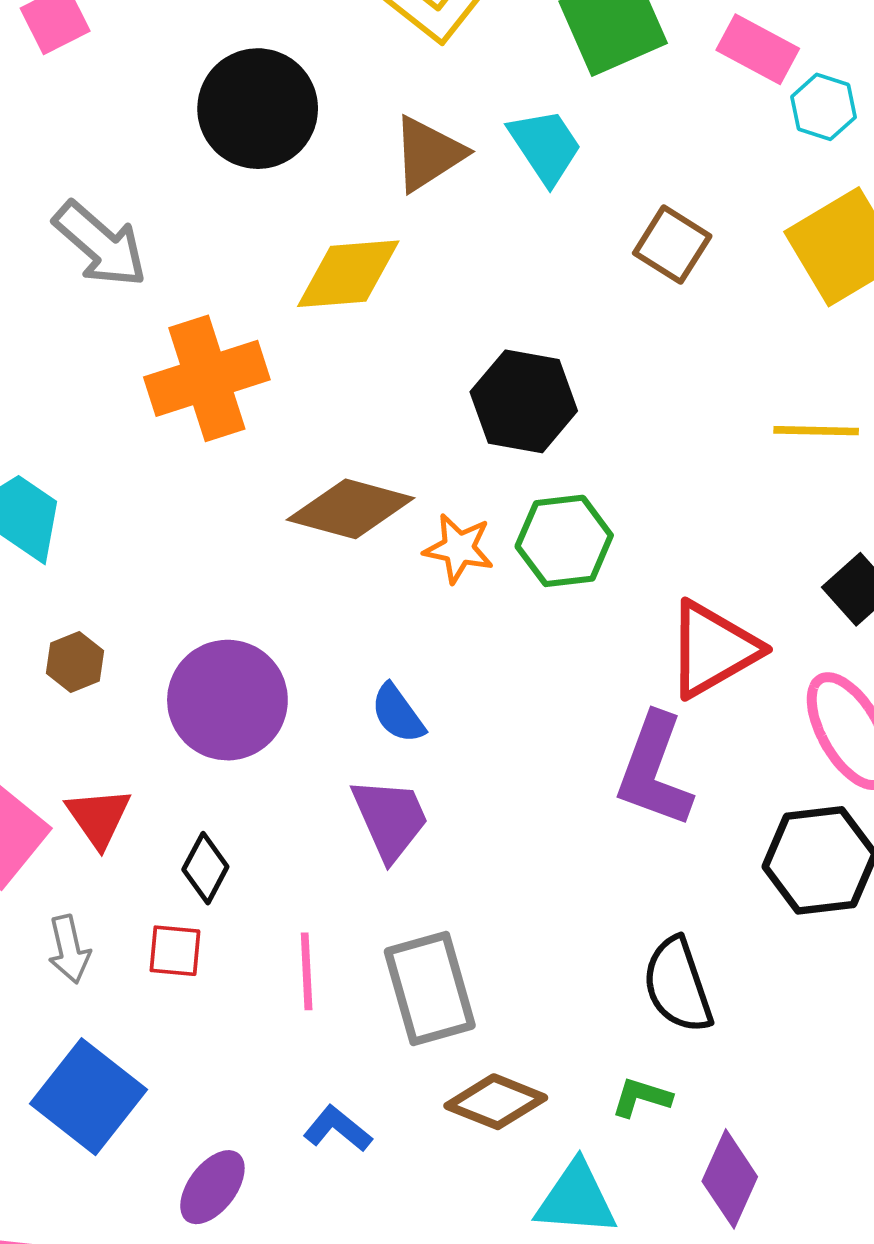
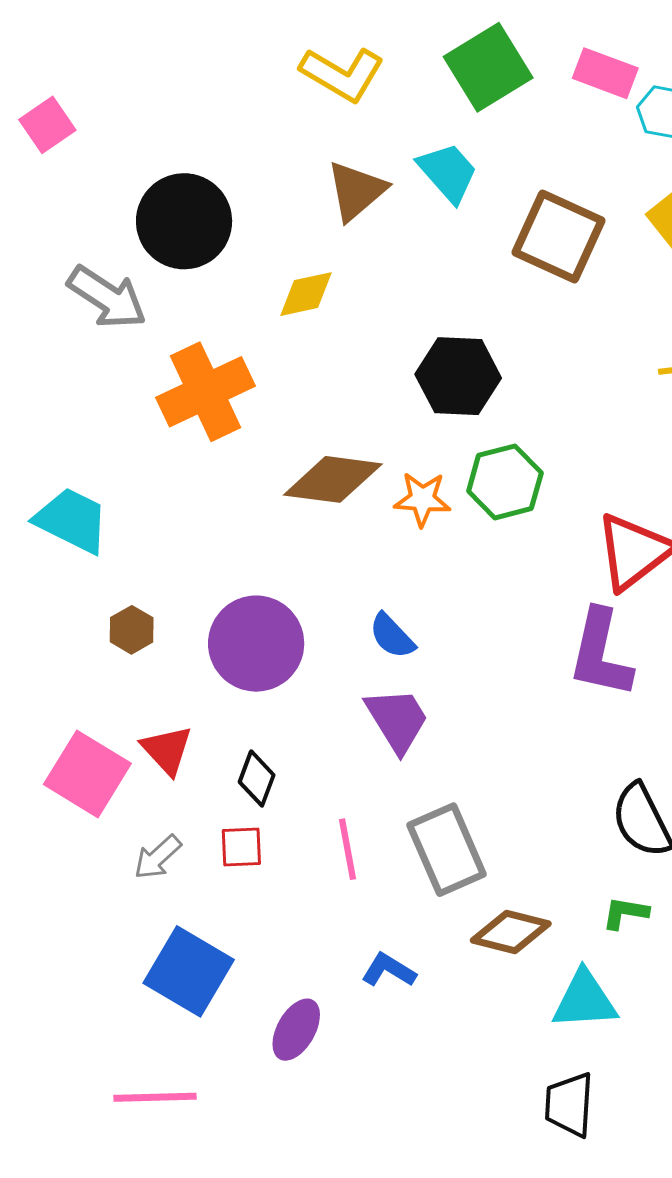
black circle: (258, 109) -> (184, 221), moved
brown square: (672, 245) -> (559, 236), size x1.5
yellow diamond: (348, 274) -> (306, 294), size x0.7
gray arrow: (69, 949) -> (158, 857), turned 68

